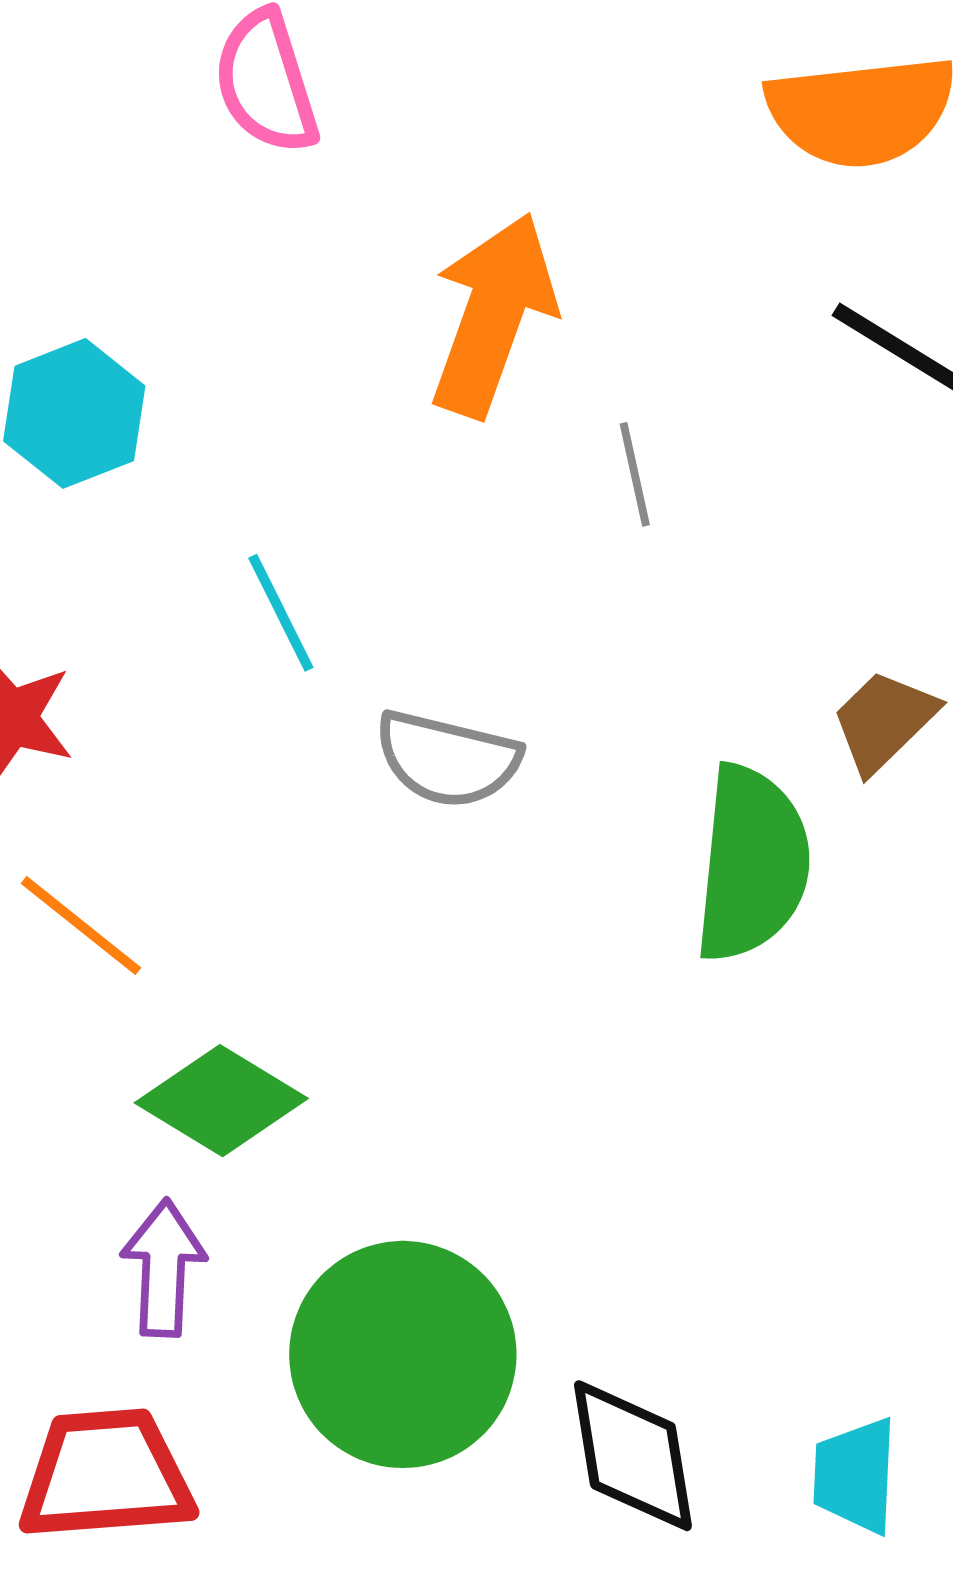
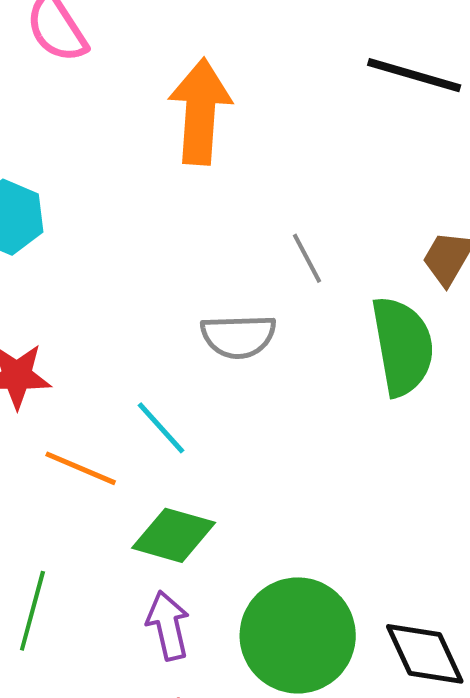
gray line: (635, 474) -> (307, 258), moved
cyan line: (281, 613) -> (161, 428), moved

